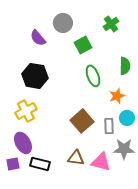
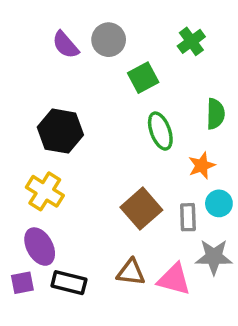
purple semicircle: (38, 38) -> (66, 45), moved
yellow cross: (26, 111) -> (45, 191), turned -30

